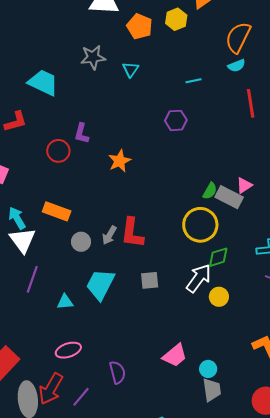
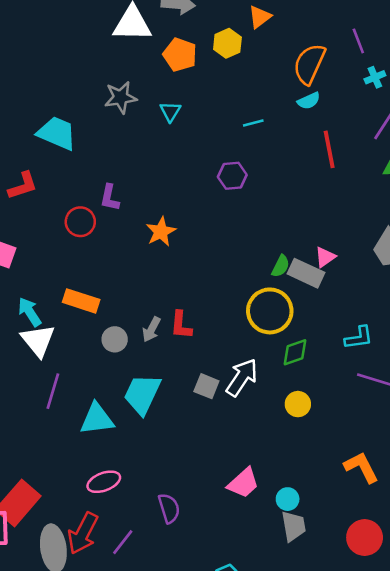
red L-shape: (132, 233) -> (181, 325), size x0.7
white arrow: (199, 278) -> (242, 377), moved
gray square: (150, 280) -> (206, 386), turned 30
cyan triangle: (65, 302) -> (97, 419), size x1.6

